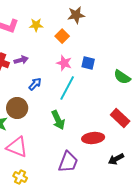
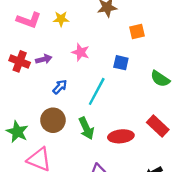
orange square: (62, 36) -> (137, 32), moved, turned 32
pink star: (64, 63) -> (81, 52), moved
brown circle: (17, 108) -> (53, 120), moved
red ellipse: (93, 138) -> (121, 136), moved

